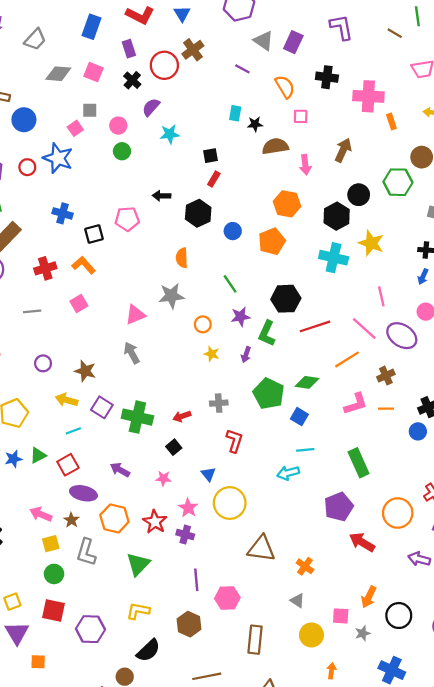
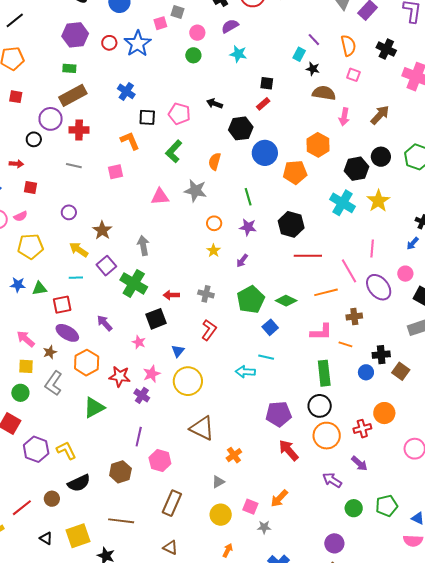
purple line: (242, 69) -> (314, 40), moved
blue circle: (233, 231) -> (265, 153), size x1.6
red cross: (45, 268) -> (79, 130), moved
green L-shape: (267, 333) -> (174, 151), moved
gray arrow: (132, 353) -> (143, 246), moved
black square: (174, 447) -> (156, 319), size x1.5
green rectangle: (359, 463) -> (324, 373), moved
red star: (155, 522) -> (120, 376), turned 30
gray triangle: (297, 600) -> (218, 482), turned 40
yellow L-shape: (138, 611) -> (66, 450), moved, turned 35
black circle: (399, 616) -> (320, 406), moved

